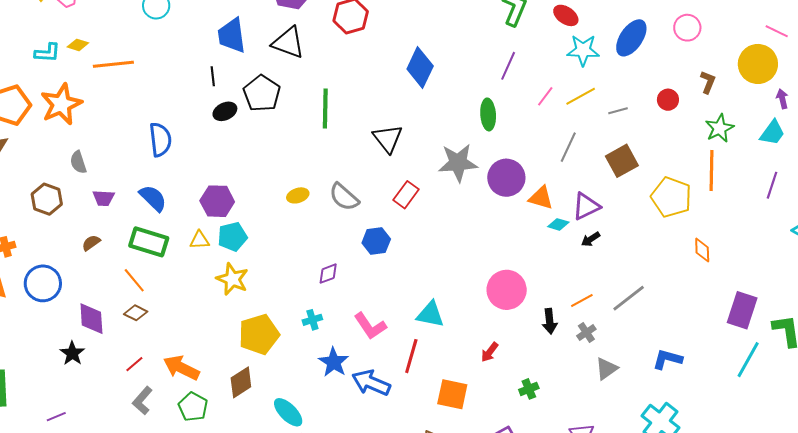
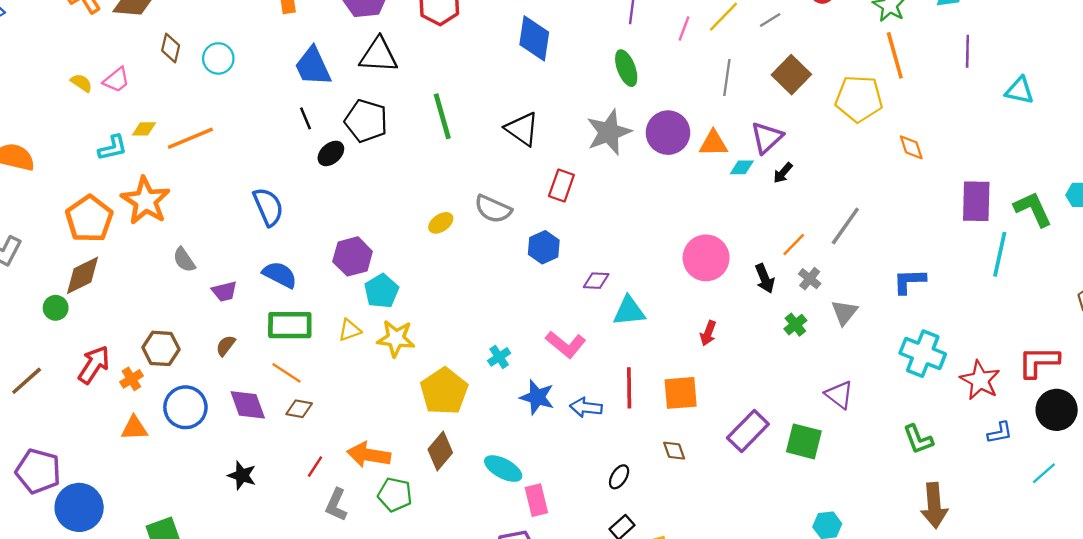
brown hexagon: (47, 199) -> (161, 348), moved
yellow triangle: (200, 240) -> (350, 330), moved
purple diamond: (328, 274) -> (596, 281), moved, turned 40
purple diamond: (91, 319) -> (248, 405), moved
red line: (411, 356) -> (629, 388), moved
blue arrow: (371, 383) -> (586, 407), size x0.7
green cross: (529, 389) -> (795, 325), moved

